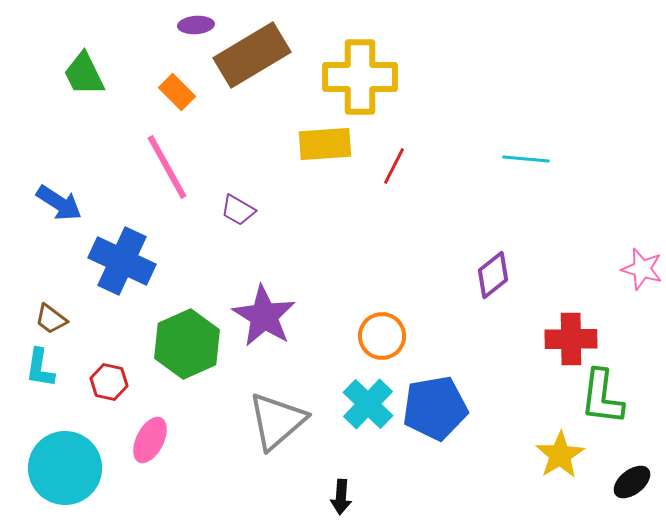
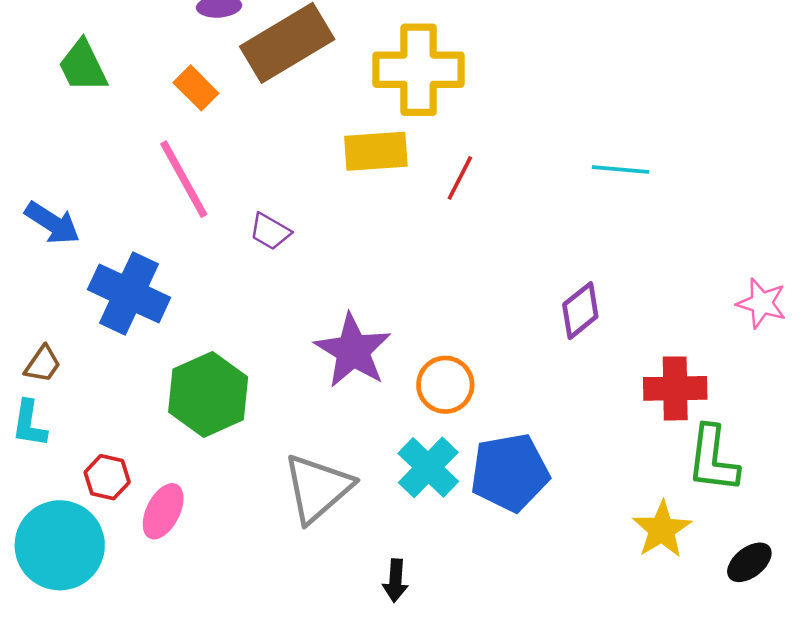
purple star: (264, 316) -> (353, 351), moved
brown trapezoid: (51, 319) -> (43, 364), turned -92
red hexagon: (109, 382) -> (107, 477), moved

